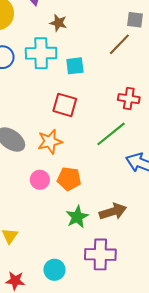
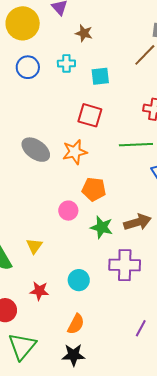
cyan cross: (41, 53) -> (66, 63), size x0.6
green line: (111, 134) -> (136, 145), turned 36
pink circle: (40, 180) -> (68, 211), moved
green star: (77, 217) -> (102, 227), turned -30

